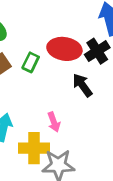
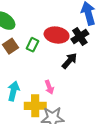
black arrow: (82, 85) -> (69, 61), turned 78

